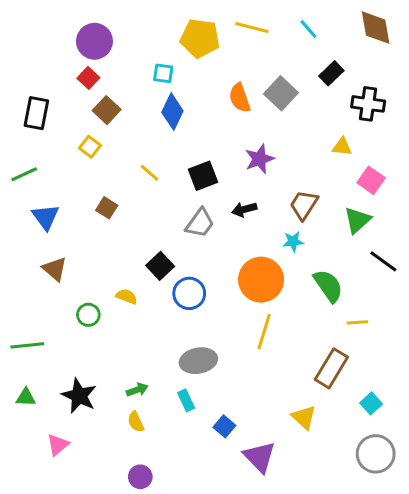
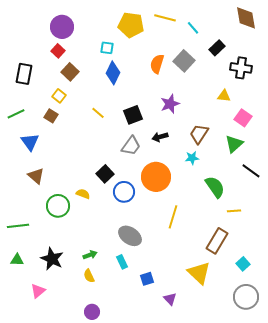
cyan line: (308, 29) -> (193, 28), moved
orange semicircle: (240, 98) -> (157, 64), turned 36
brown square: (107, 208) -> (51, 116), moved
orange circle: (261, 280) -> (156, 177), moved
green circle: (88, 315) -> (58, 206), size x1.5
gray ellipse: (198, 361) -> (130, 236), turned 45
yellow triangle: (304, 417) -> (199, 273), size x1.4
blue square: (224, 426) -> (147, 279), turned 32
purple triangle: (260, 457) -> (170, 299), size x0.6

